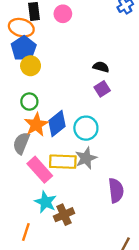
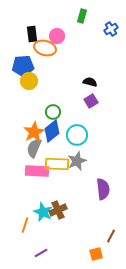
orange ellipse: (21, 28) -> (45, 48), moved
blue pentagon: (24, 48) -> (23, 66), turned 30
green circle: (29, 102) -> (53, 112), moved
gray semicircle: (21, 143) -> (34, 148), moved
pink rectangle: (40, 170) -> (37, 171), turned -45
cyan star: (46, 202) -> (43, 212), moved

